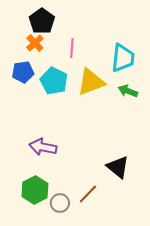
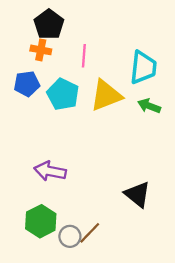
orange cross: (35, 43) -> (41, 50), turned -36
brown line: (88, 194) -> (90, 233), moved

